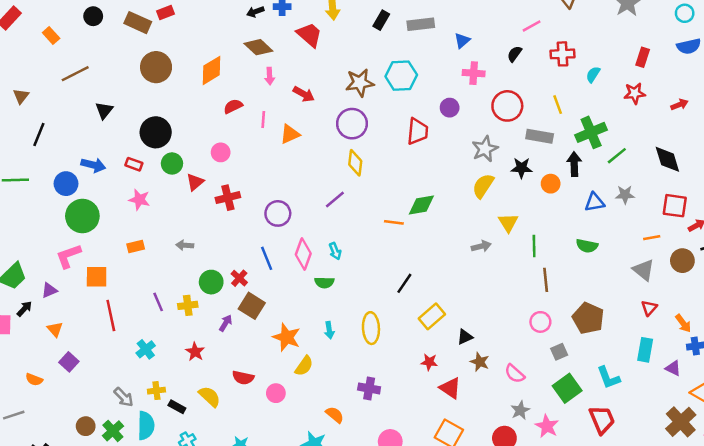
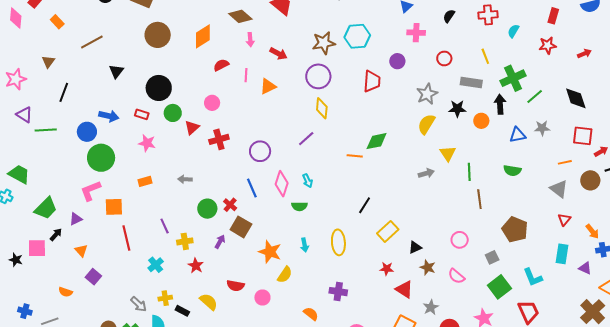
orange rectangle: (51, 36) -> (57, 22), moved
red circle: (507, 106) -> (444, 58), size x0.6
yellow cross: (188, 305) -> (185, 241), moved
pink circle: (540, 322) -> (460, 240), moved
gray star: (520, 410) -> (431, 307), moved

